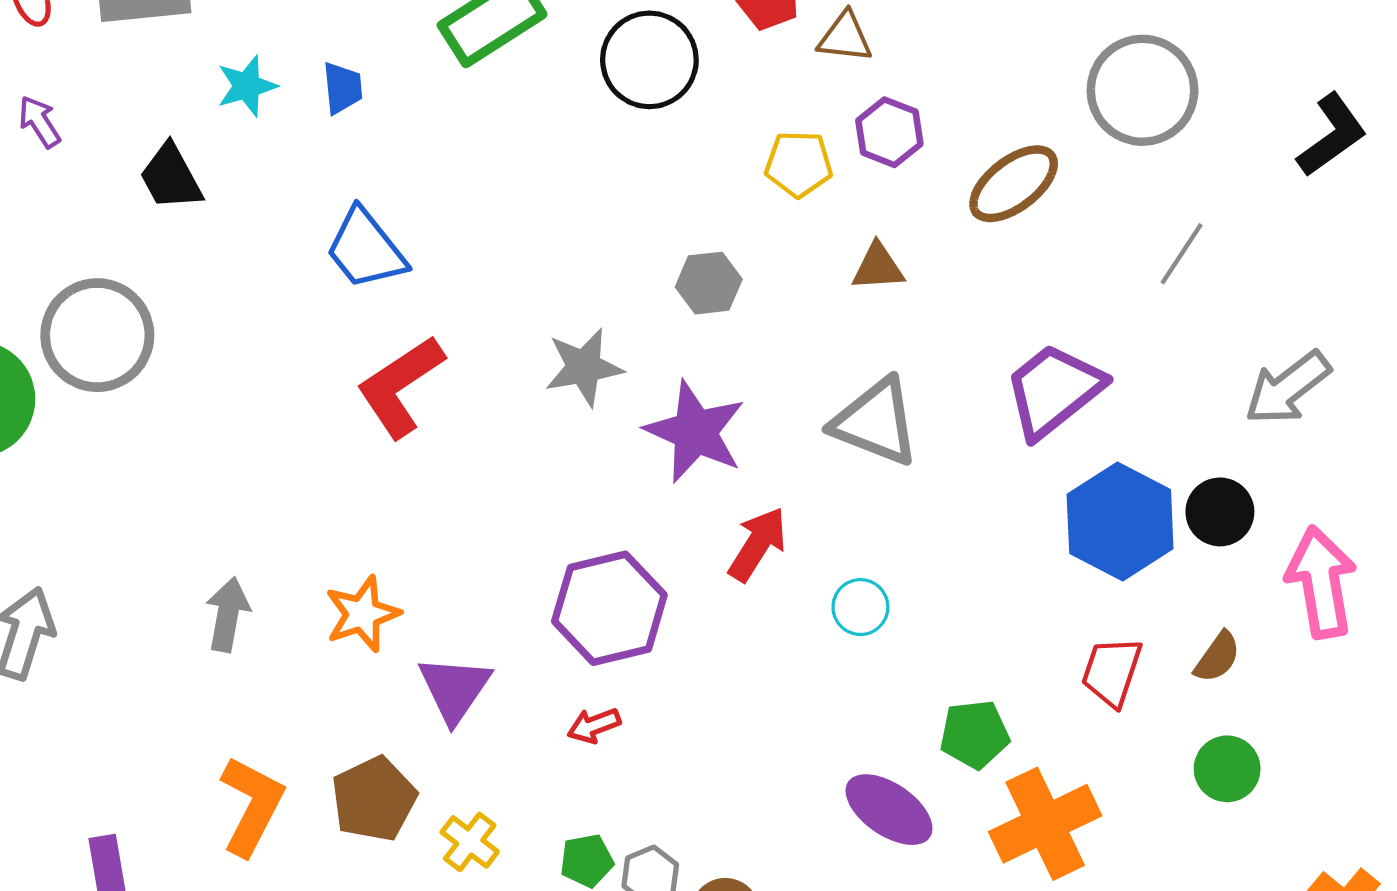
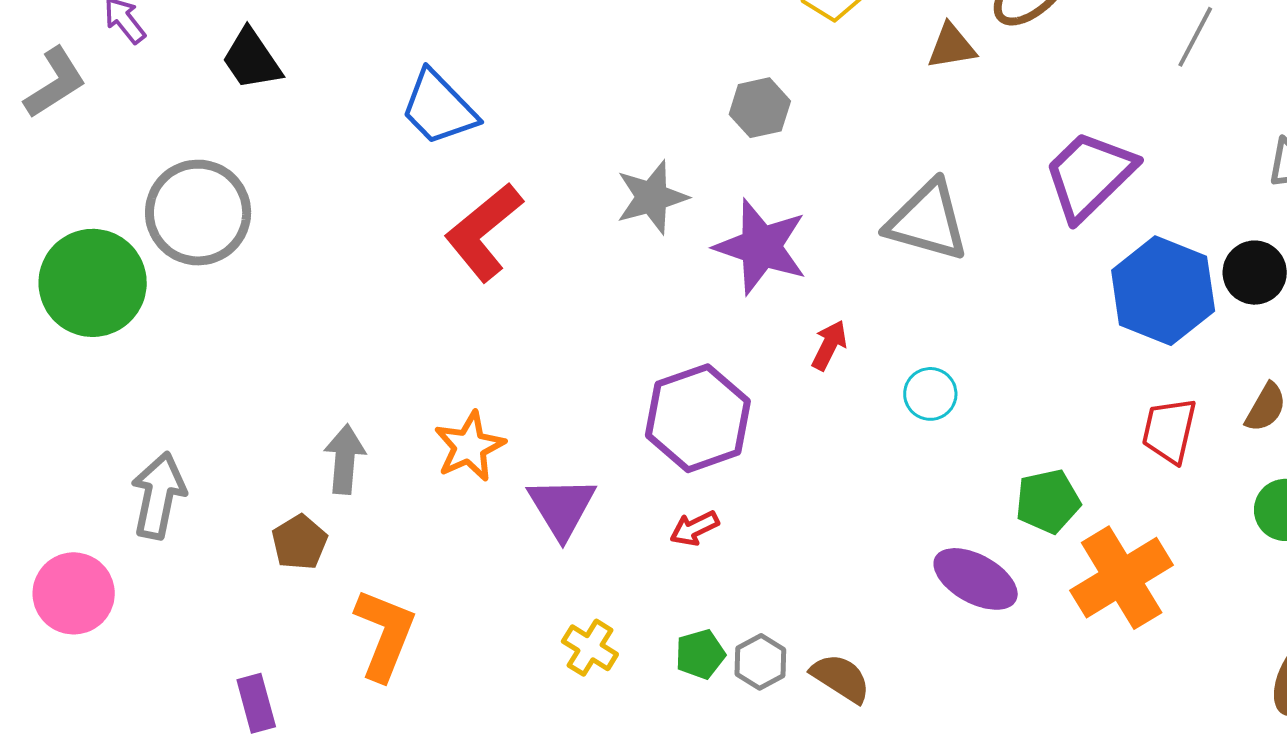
brown triangle: (878, 267) -> (951, 46), moved
red arrow: (758, 544) -> (829, 345), size x0.7
brown pentagon: (374, 799) -> (300, 542), moved, size x0.7

